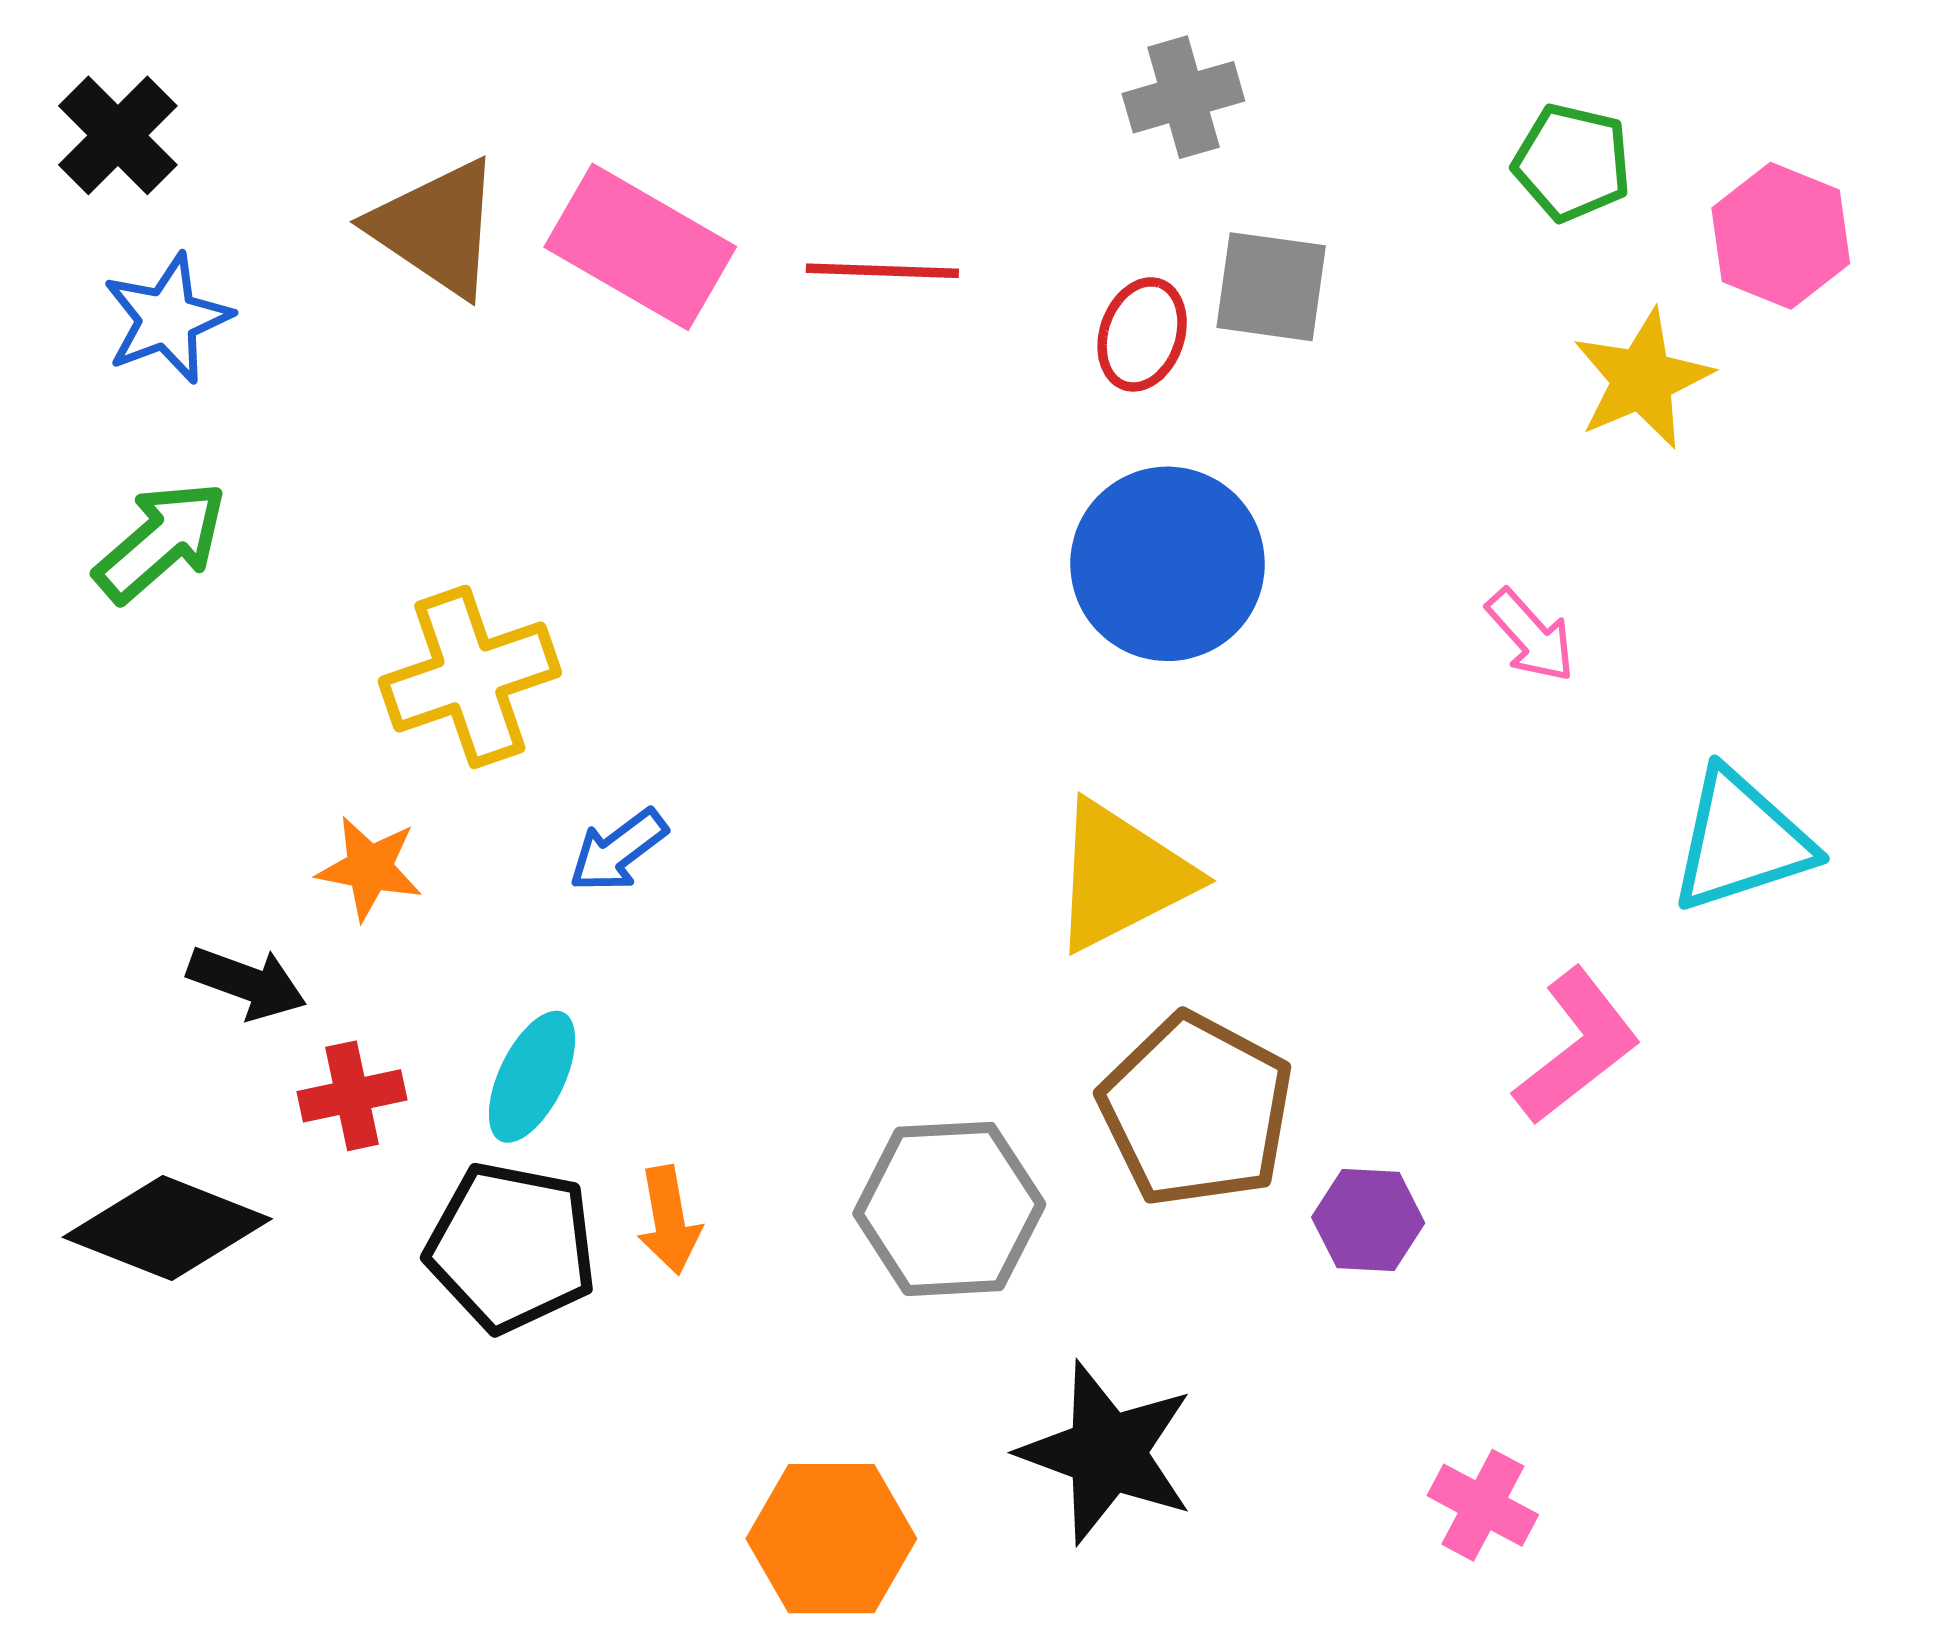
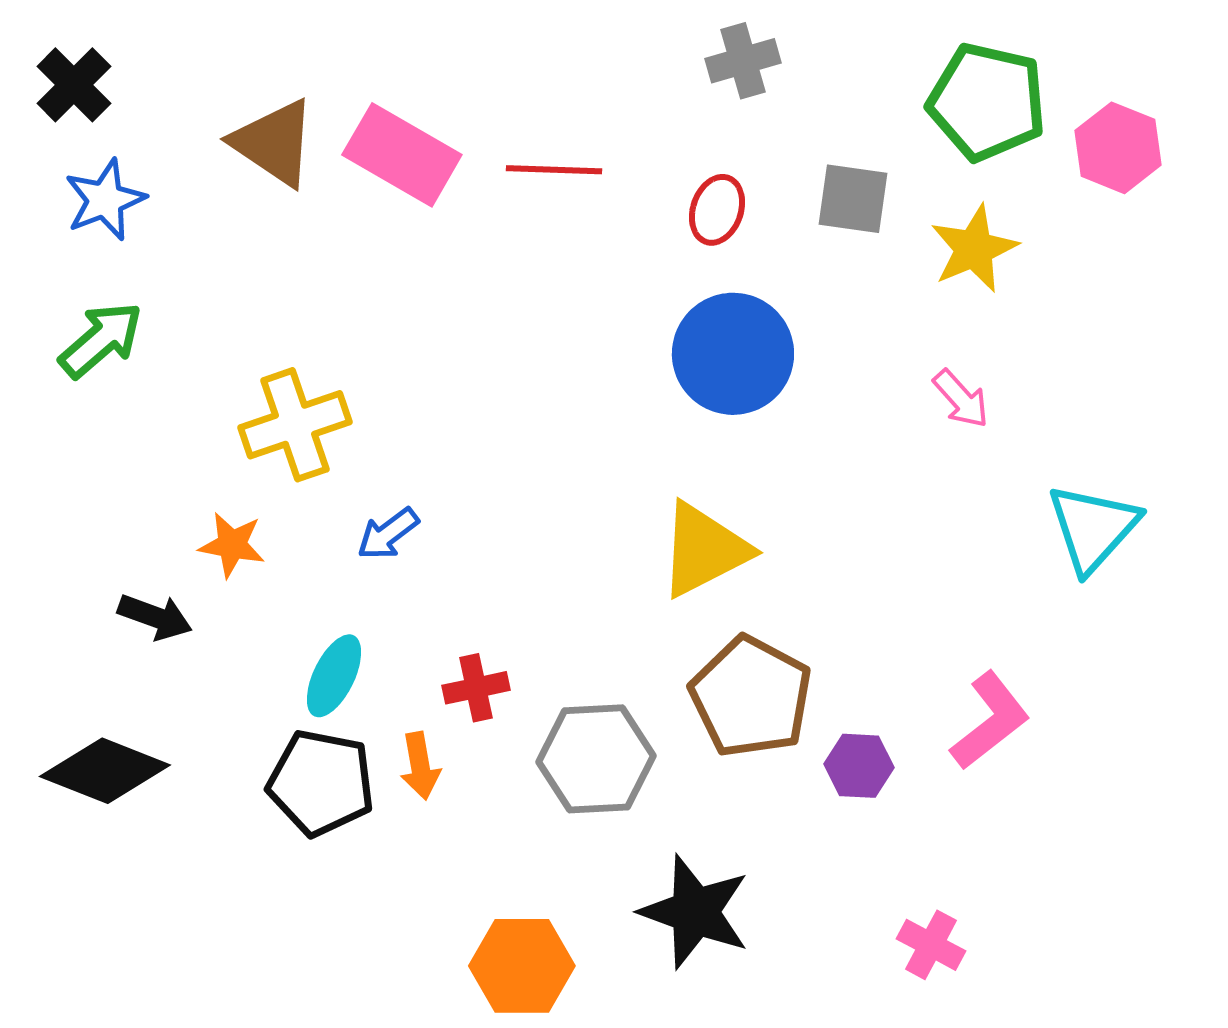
green pentagon: (1572, 162) -> (987, 102), size x1.6
gray square: (1271, 287) -> (853, 199), moved
yellow star: (1642, 379) -> (974, 249), moved
cyan triangle: (1741, 841) -> (1093, 528), turned -30
pink L-shape: (1577, 1046) -> (990, 721), moved
red cross: (352, 1096) -> (476, 688), moved

